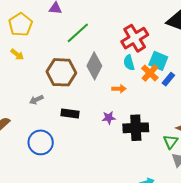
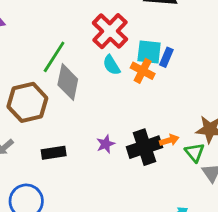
green line: (78, 33) -> (54, 57), moved
blue rectangle: (168, 79) -> (166, 57), moved
orange arrow: (119, 89) -> (169, 140), moved

